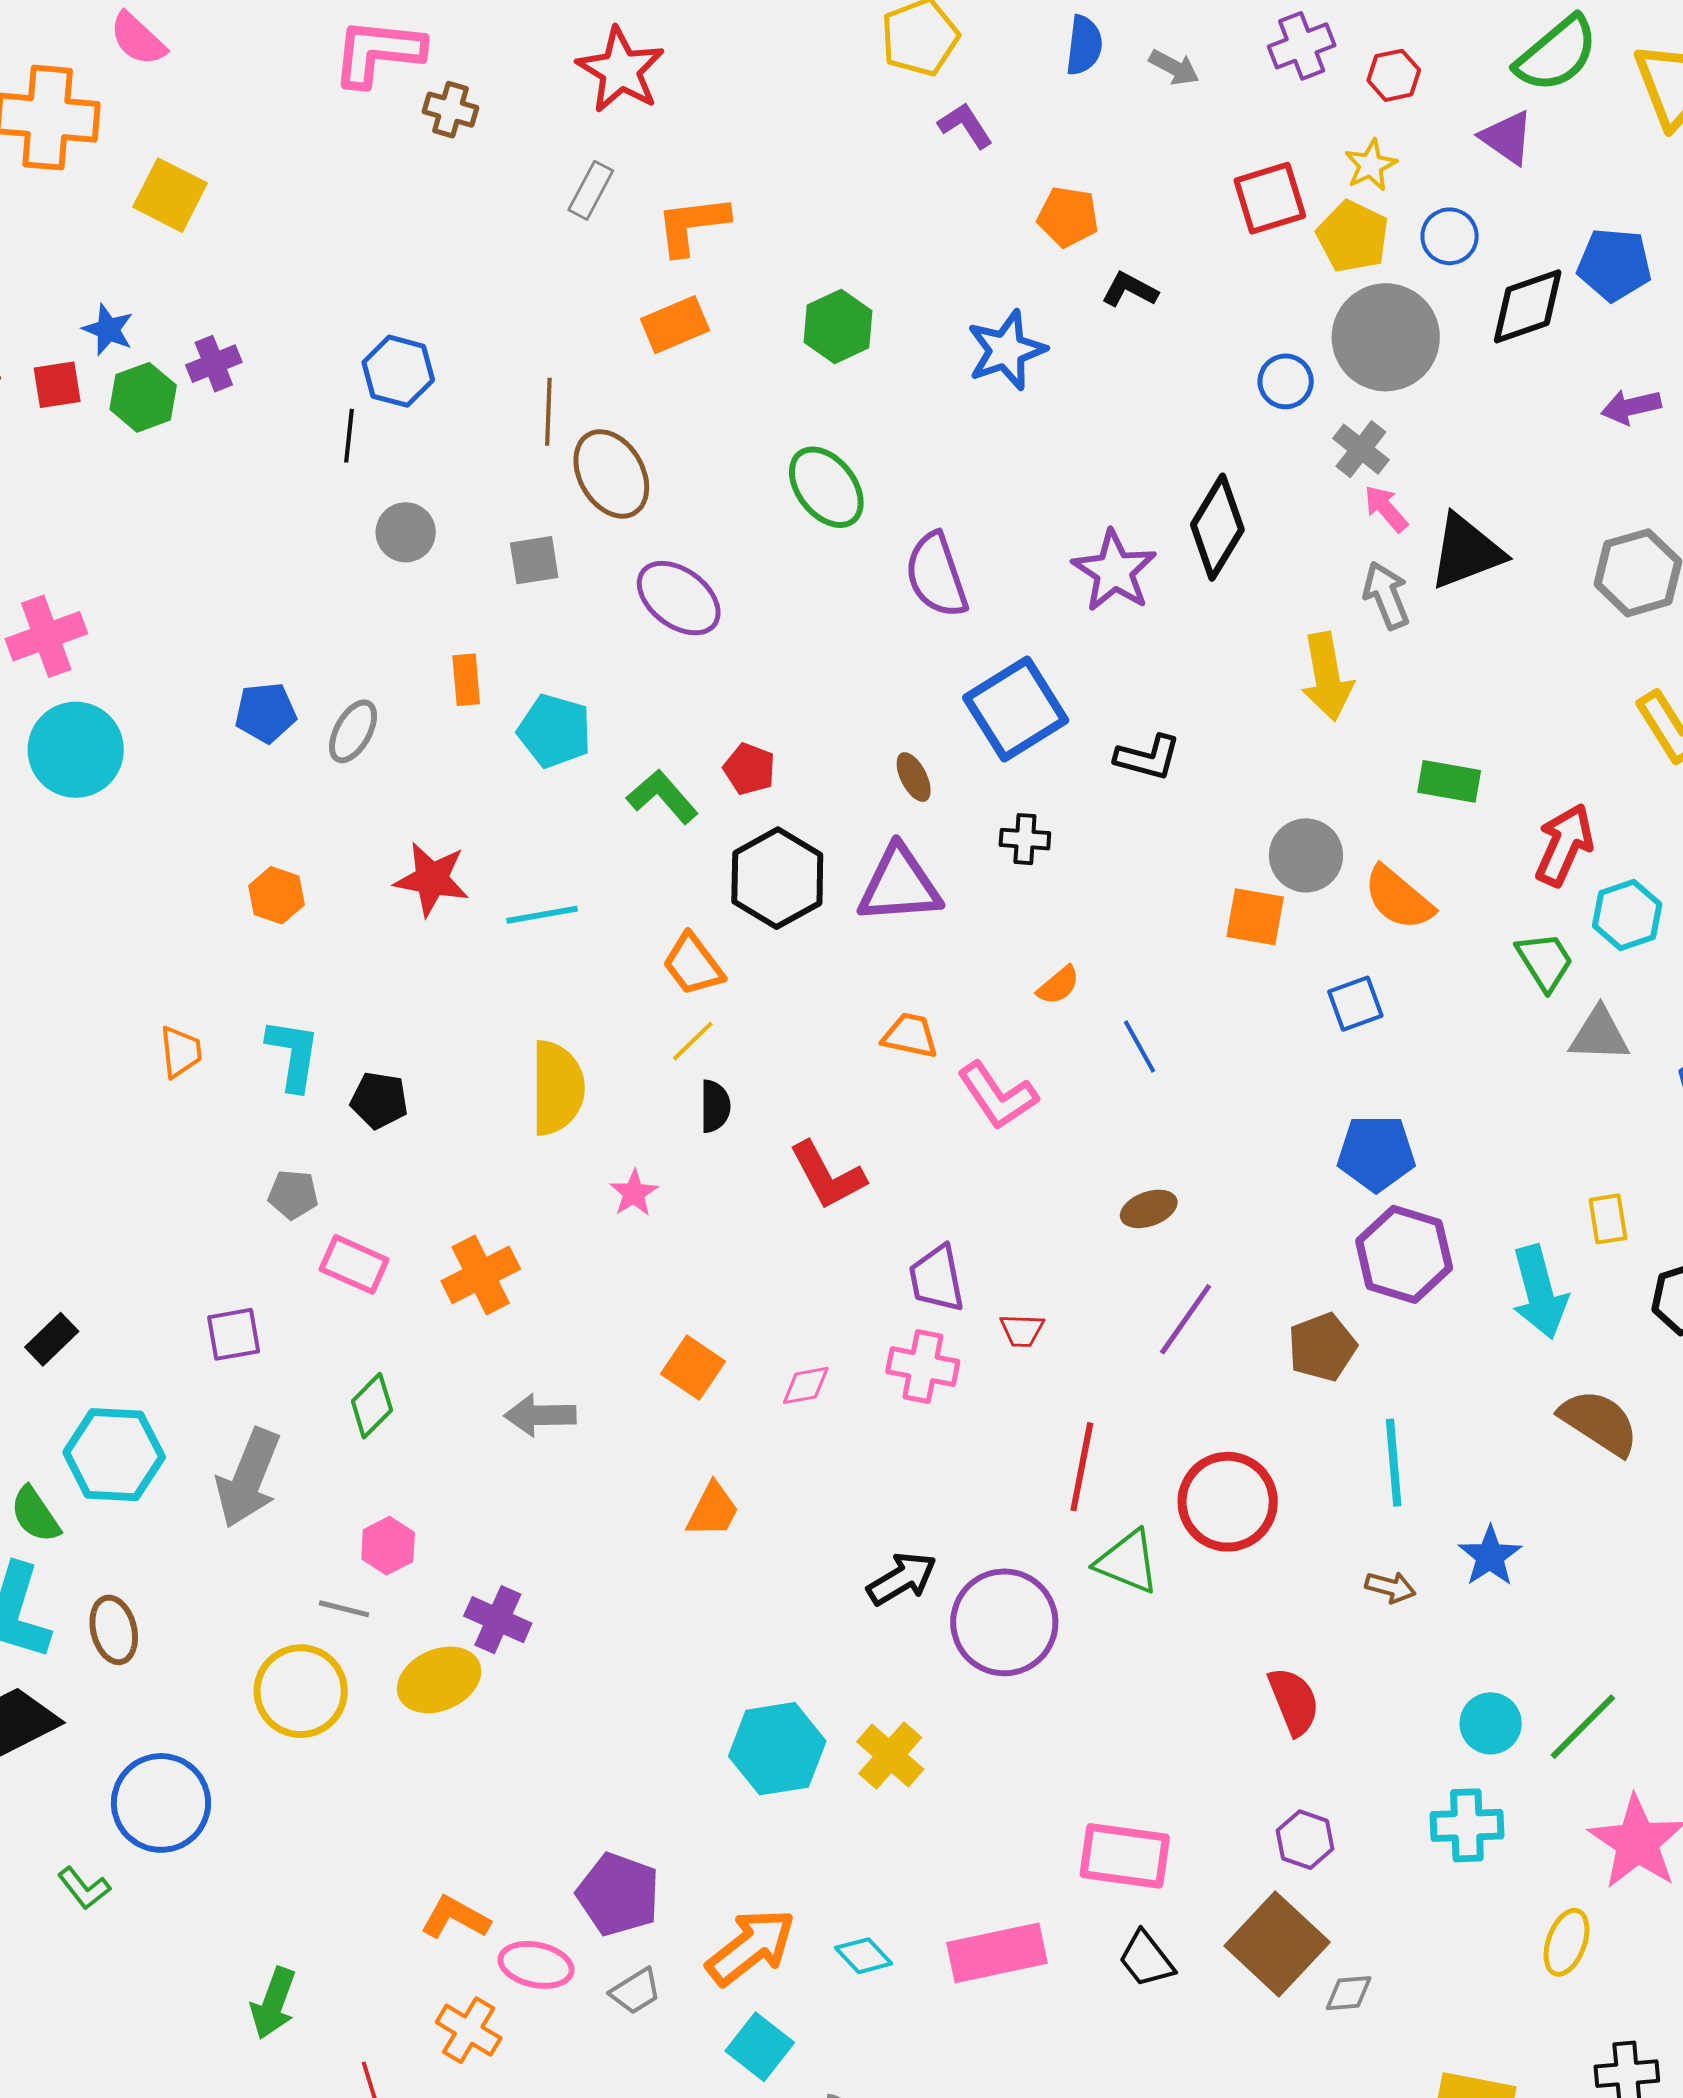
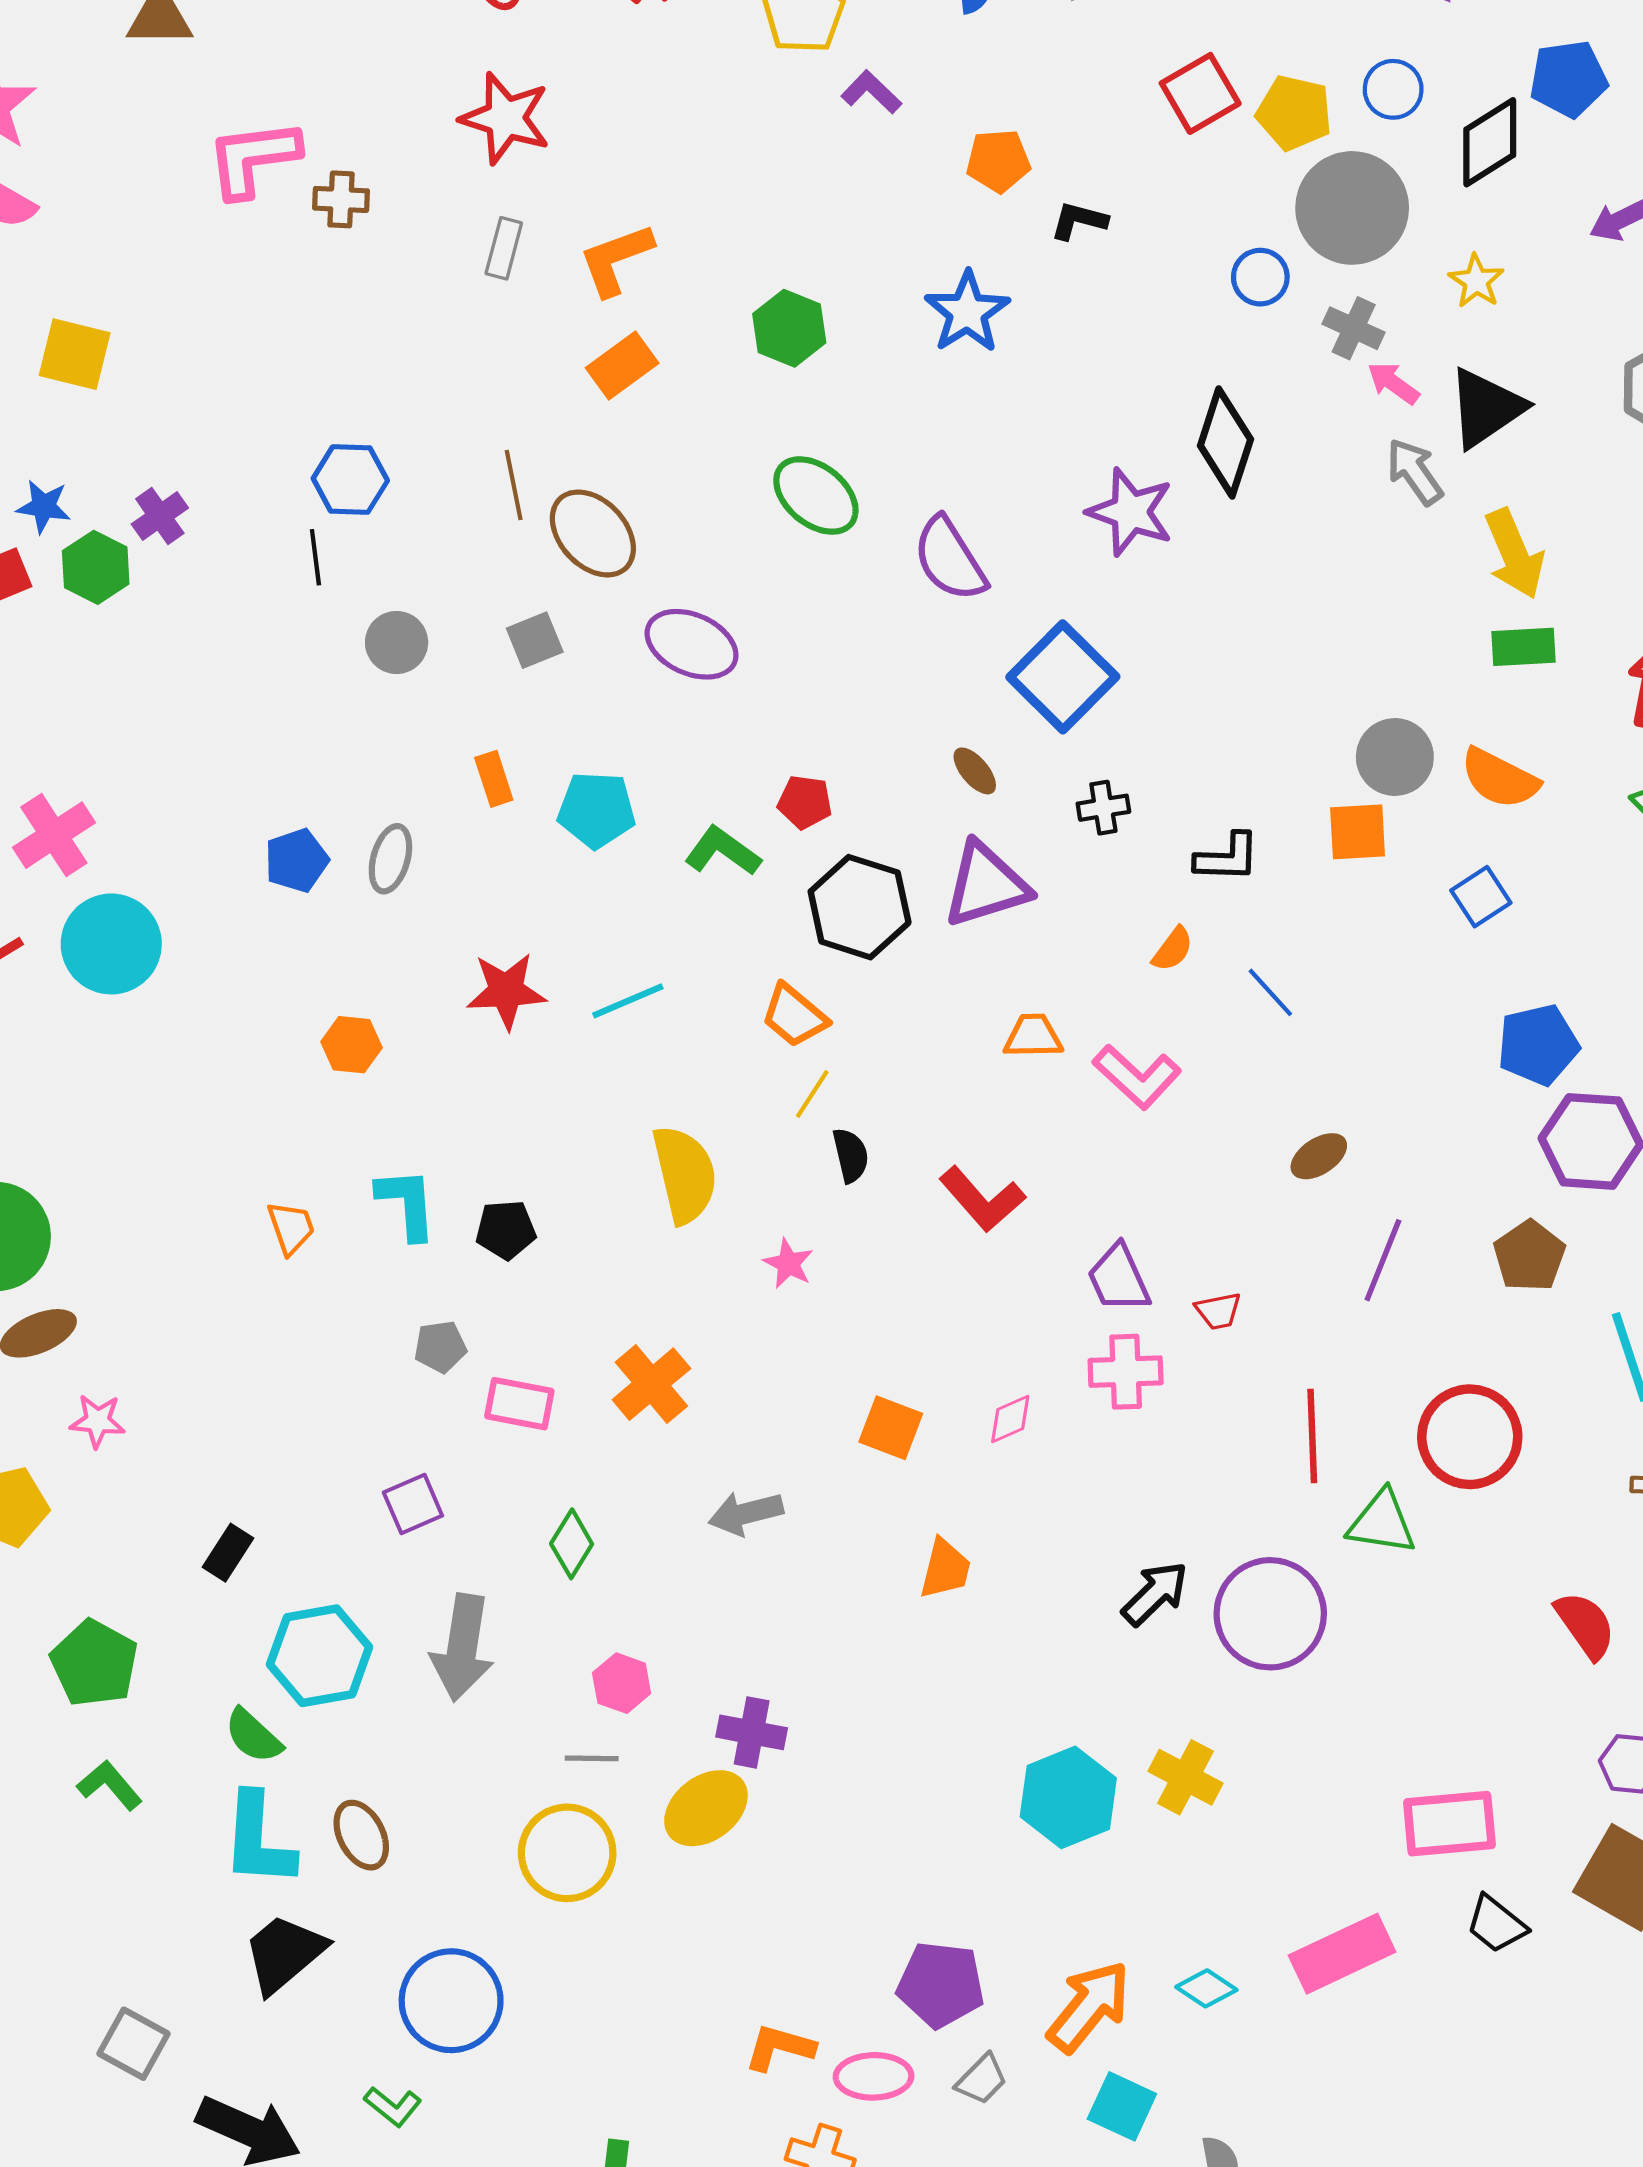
yellow star: (1371, 165) -> (1476, 281), moved
yellow arrow: (1327, 677) -> (1514, 554), moved
black L-shape: (1148, 757) -> (1227, 858), moved

